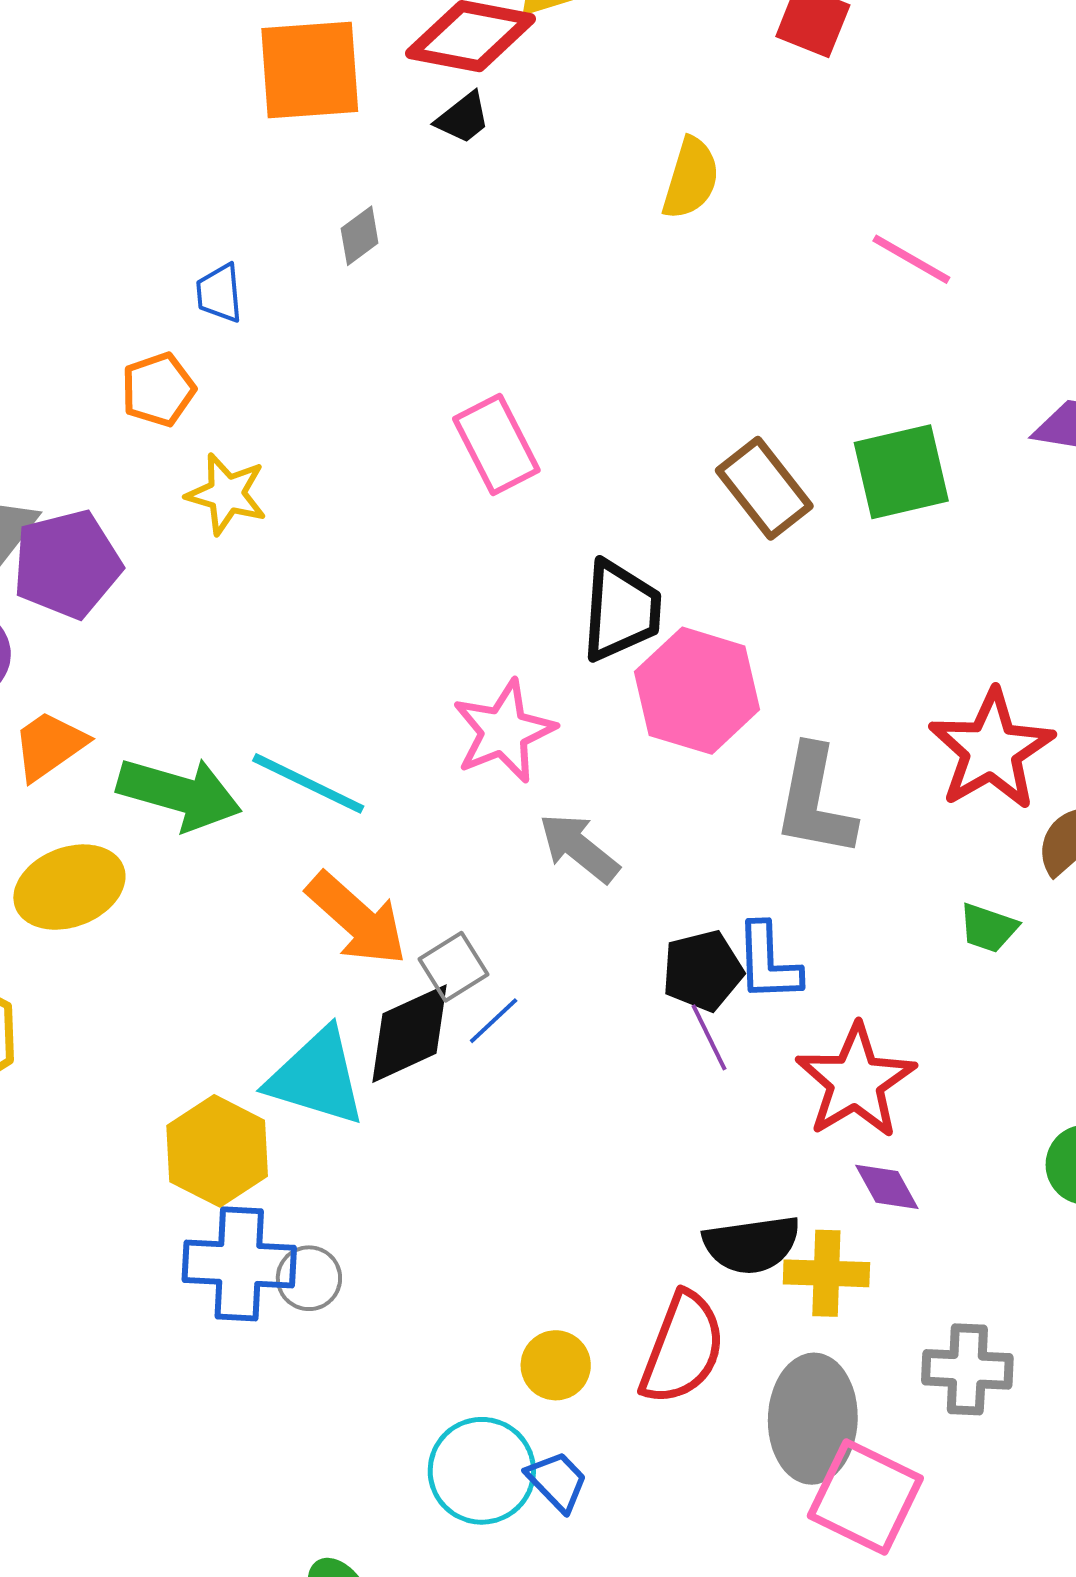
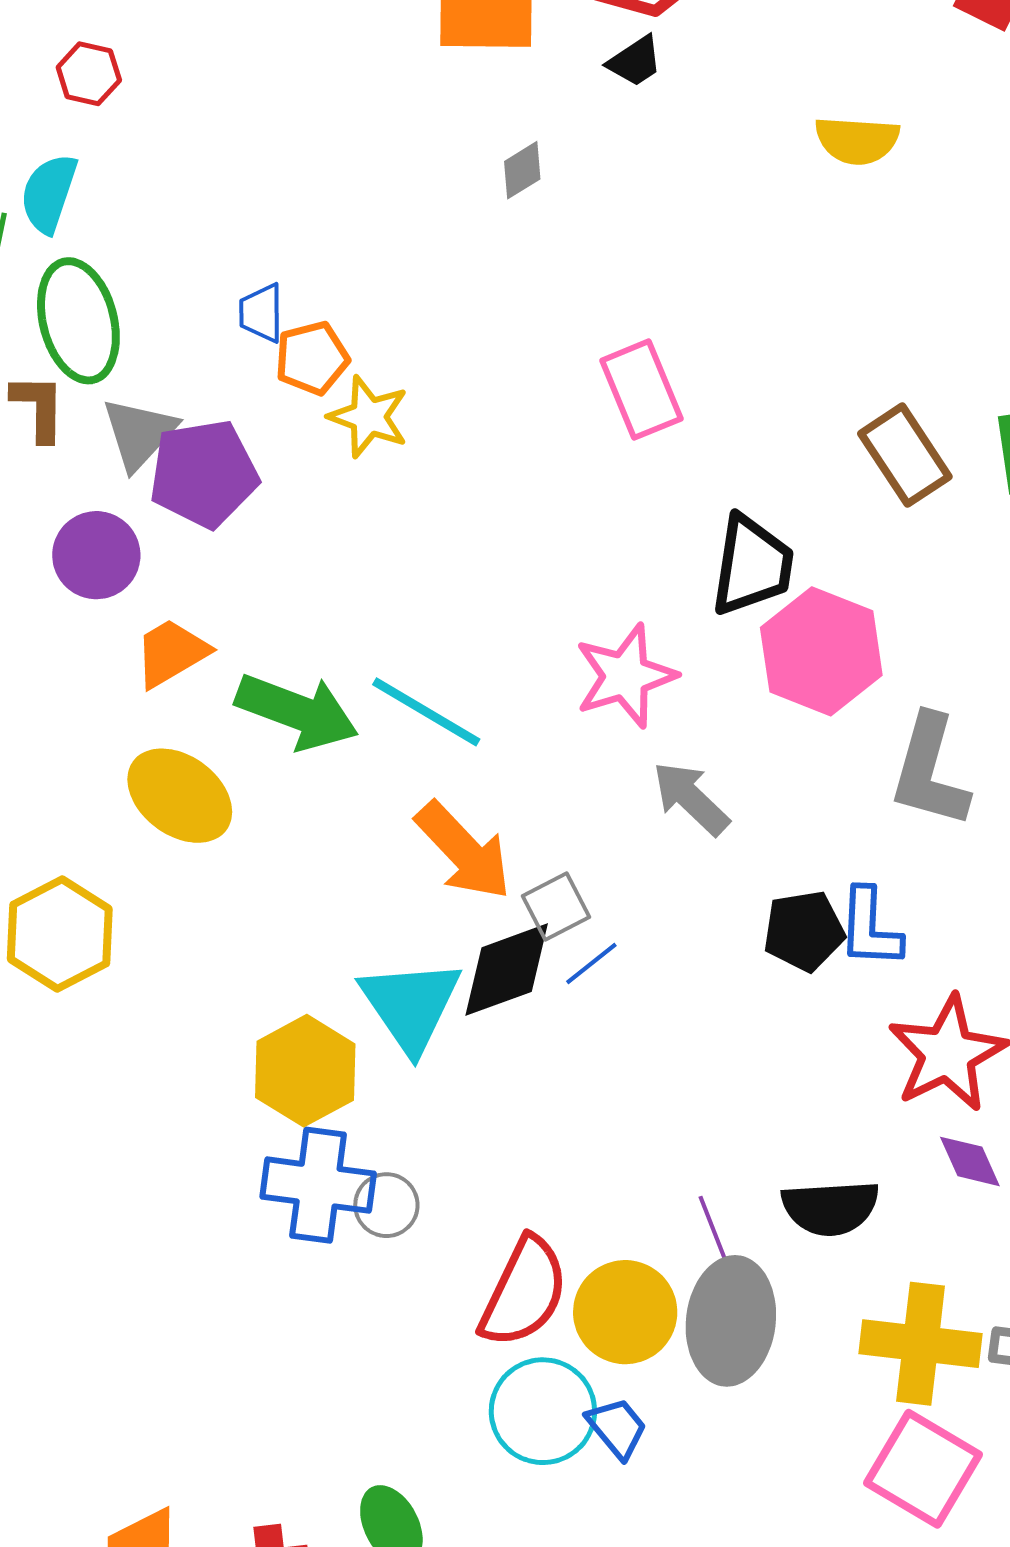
yellow semicircle: (691, 178) -> (857, 140), turned 72
blue trapezoid: (219, 293) -> (261, 313), moved
orange pentagon: (158, 390) -> (312, 358), moved
yellow ellipse: (69, 887) -> (180, 796), turned 53
purple line: (709, 1037) -> (713, 1230), moved
cyan triangle: (317, 1077) -> (411, 1005), turned 34
yellow cross: (826, 1273) -> (921, 1344), moved, size x1.4
red semicircle: (683, 1348) -> (524, 1292), moved
yellow circle: (556, 1365) -> (625, 1312), size x1.5
gray ellipse: (813, 1419) -> (731, 1321), moved

